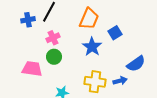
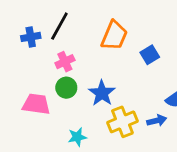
blue star: (92, 47) -> (102, 93), moved
yellow cross: (95, 82) -> (122, 122), turned -30

